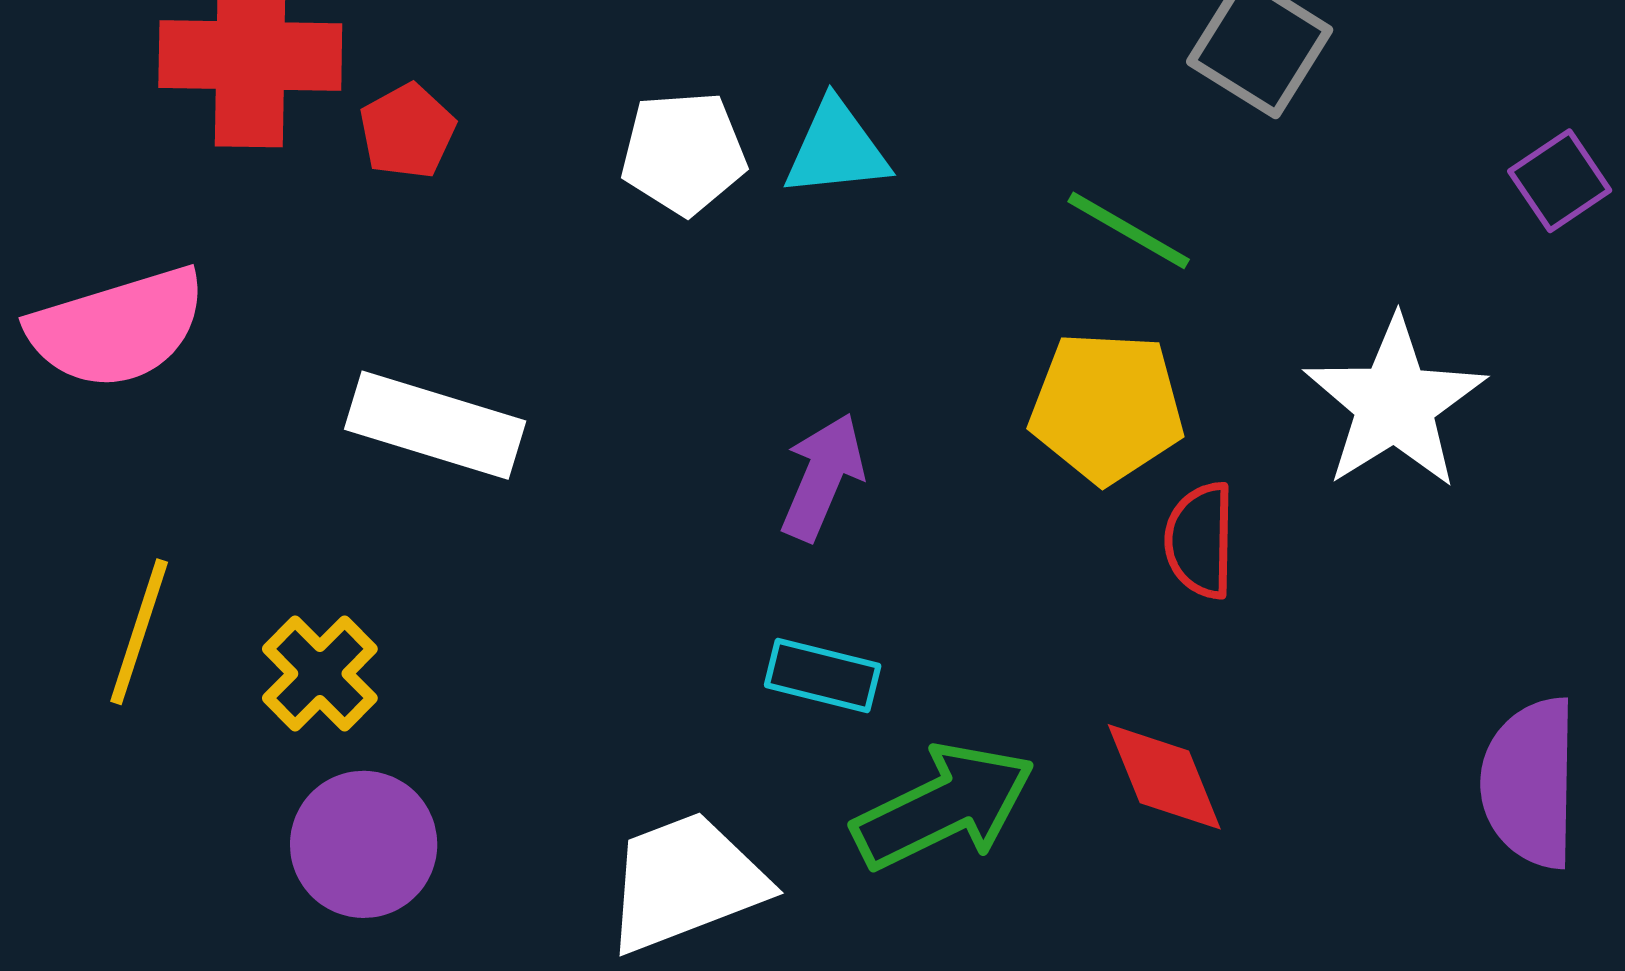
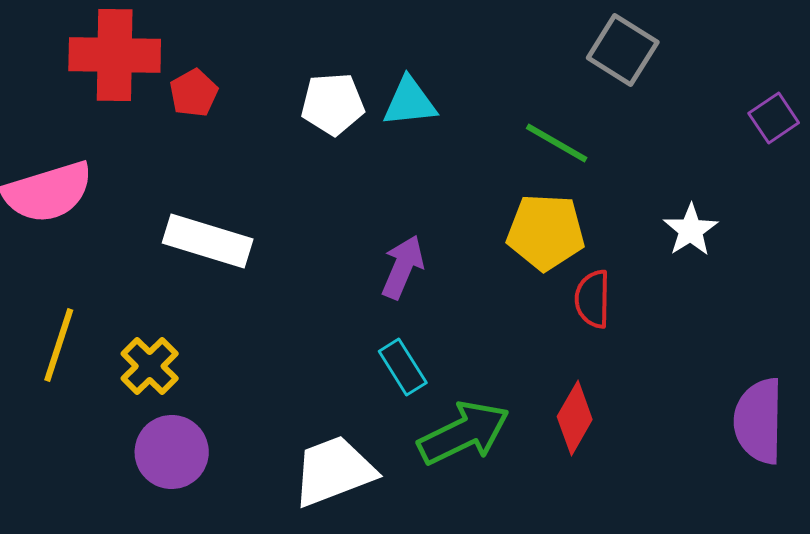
white star: (1395, 403) -> (691, 230), size x0.6
cyan rectangle: (823, 675) -> (403, 367), turned 44
red diamond: (1164, 777) -> (575, 418), turned 52

